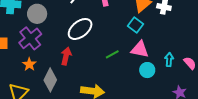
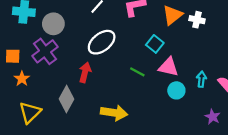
cyan square: (135, 25) -> (155, 44), moved
green line: (112, 54) -> (137, 72), turned 56
orange star: (29, 64) -> (22, 79), moved

